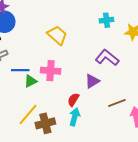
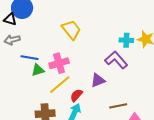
cyan cross: (106, 20) -> (126, 40), moved
pink cross: (51, 71) -> (59, 63), turned -30
yellow line: (28, 115) -> (60, 85), moved

